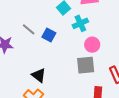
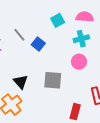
cyan cross: (80, 23) -> (81, 39), moved
gray square: (86, 65) -> (53, 80), moved

